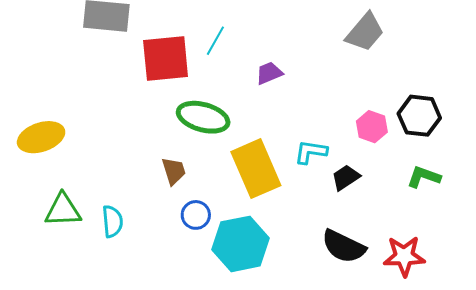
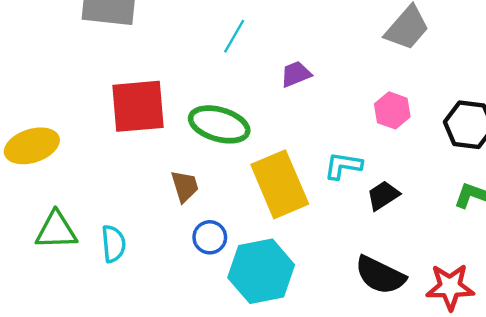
red square: (166, 59) -> (138, 106), moved
pink hexagon: (372, 127) -> (392, 110), moved

